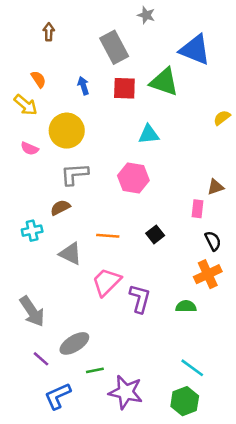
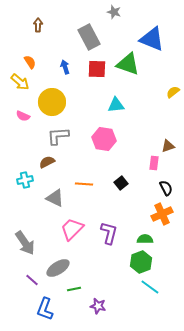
pink trapezoid: (106, 282) -> (72, 229), moved
purple star: (126, 392) -> (98, 306), size x0.6
blue L-shape: (58, 396) -> (45, 309), turned -45
green hexagon: (185, 401) -> (141, 262), moved

